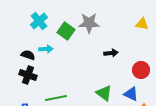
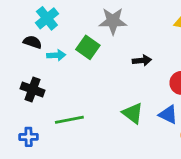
green square: (66, 31) -> (88, 47), moved
black semicircle: (28, 55) -> (32, 42), moved

